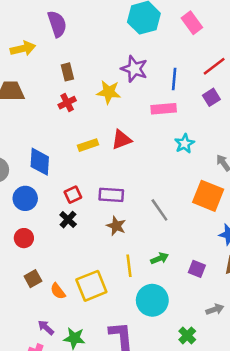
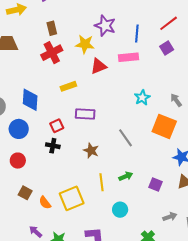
red cross: (67, 103) -> (52, 53), size x1.5
red triangle: (121, 140) -> (99, 66), moved
cyan star: (184, 144) -> (142, 98), moved
purple rectangle: (111, 195) -> (85, 114), moved
black cross: (68, 220) -> (53, 146), turned -32
brown square: (33, 279) -> (25, 193), turned -32
cyan circle: (152, 300) -> (120, 210), size x0.6

